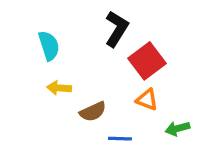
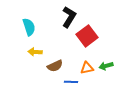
orange triangle: (147, 100) -> (87, 68), moved, turned -32
green arrow: (177, 128) -> (106, 66), moved

